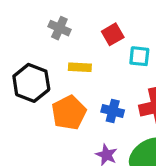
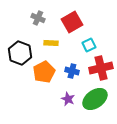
red square: (113, 34) -> (72, 22), size x1.5
cyan square: (139, 56) -> (89, 45), moved, turned -32

